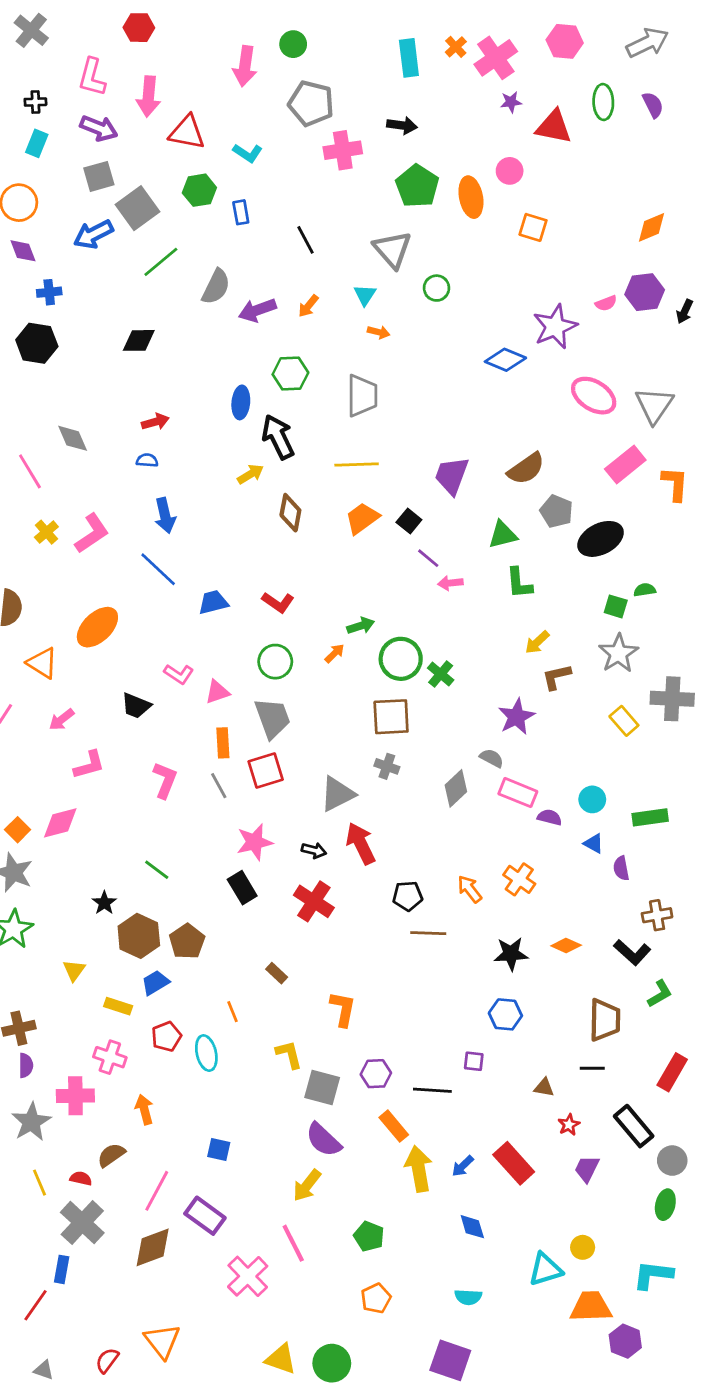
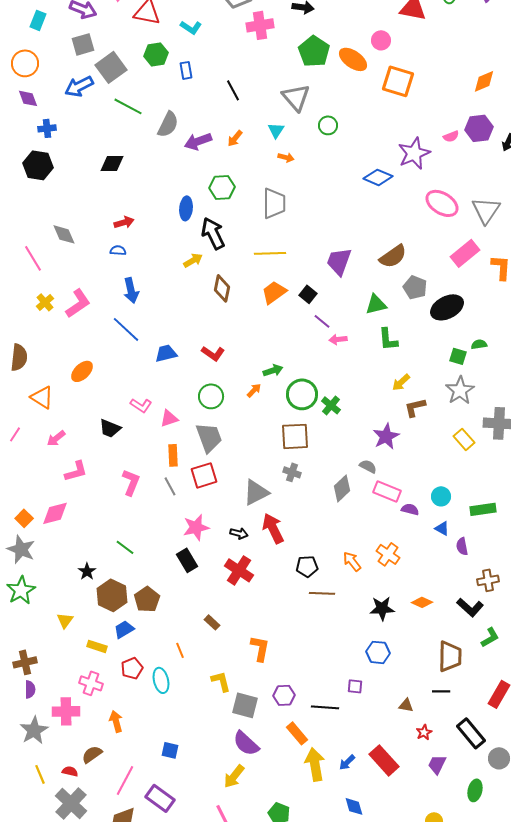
orange ellipse: (471, 197) -> (353, 59), turned -44
orange square: (533, 227) -> (398, 81), size x1.5
green line: (161, 262) -> (128, 106), turned 68
orange ellipse: (97, 627) -> (82, 371), size x0.7
green ellipse: (665, 1205) -> (475, 790), moved

